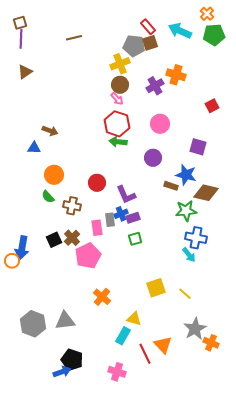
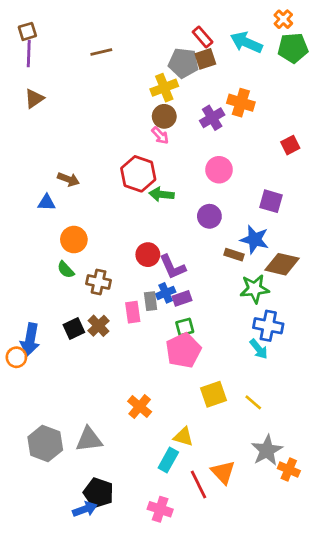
red hexagon: (117, 124) -> (138, 174), moved
red circle: (97, 183) -> (148, 255), moved
pink pentagon: (88, 256) -> (183, 350), moved

